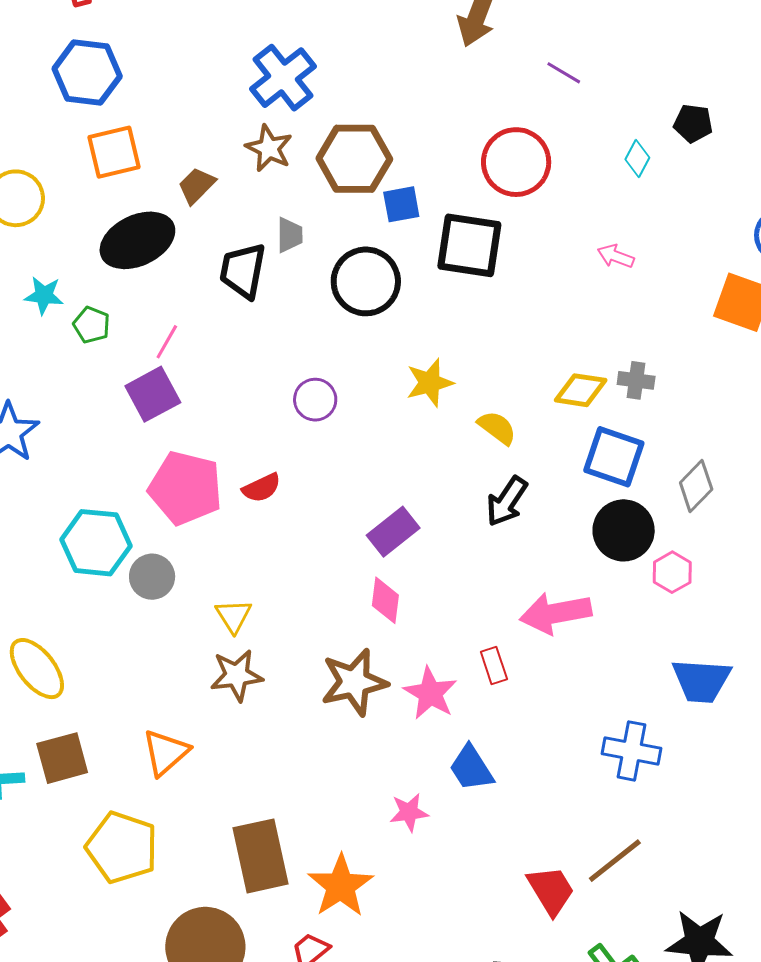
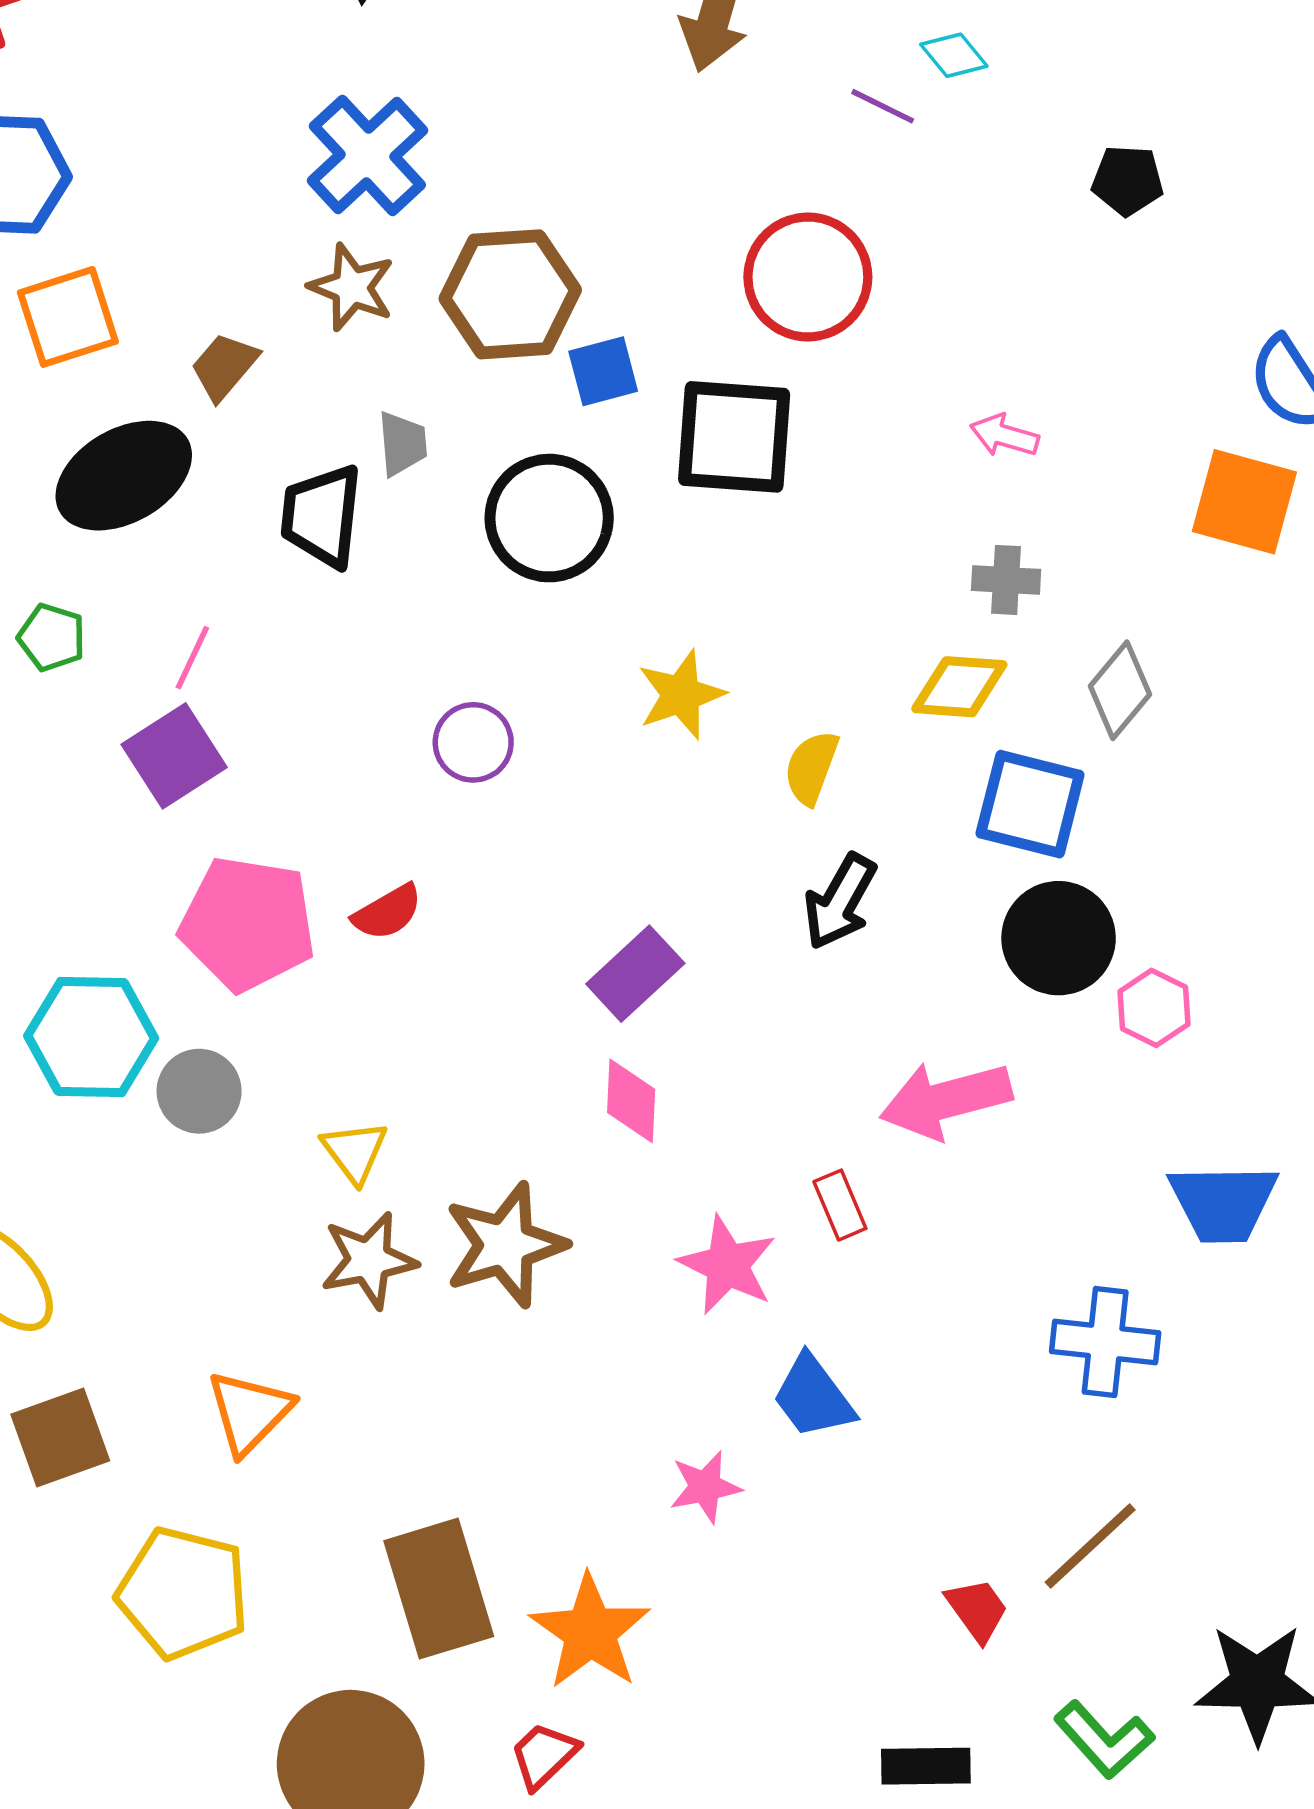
cyan diamond: (637, 158) -> (954, 55), moved, turned -63
gray cross: (636, 380) -> (1006, 580), moved
yellow semicircle: (497, 428) -> (811, 768), turned -102
gray diamond: (696, 486) -> (1120, 690), moved
brown star: (354, 682) -> (505, 1245), moved
red trapezoid: (551, 890) -> (977, 1610), size x0.7

